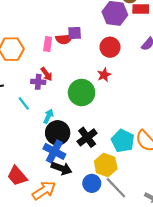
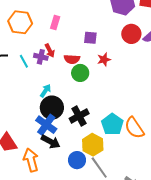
purple square: (75, 33) -> (90, 38), moved
red semicircle: (64, 39) -> (72, 59), moved
red circle: (110, 47) -> (131, 34), moved
green circle: (82, 93) -> (80, 73), size x0.7
cyan line: (24, 103) -> (24, 61), moved
orange arrow: (44, 190) -> (31, 160), turned -80

